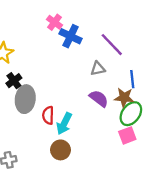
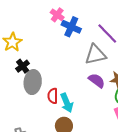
gray triangle: (98, 69) -> (95, 55), size x1.6
cyan arrow: (64, 124) -> (67, 103), turned -48

